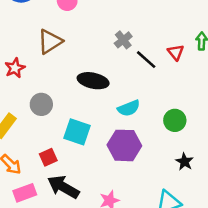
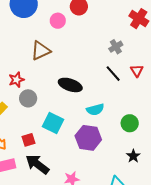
gray cross: (123, 40) -> (116, 47), moved
red star: (15, 68) -> (16, 80), moved

